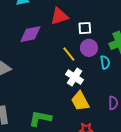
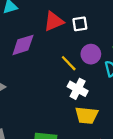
white square: (85, 28) -> (80, 24), moved
yellow trapezoid: (80, 101) -> (87, 115), turned -50

